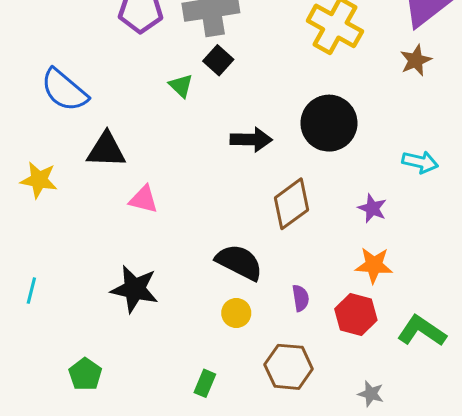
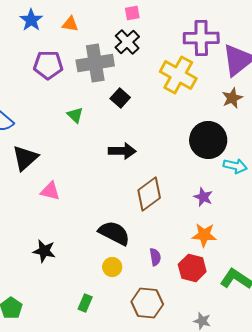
black square: (218, 60) -> (120, 98), moved
black circle: (329, 123) -> (208, 140), moved
black triangle: (106, 150) -> (25, 158), turned -44
black star: (135, 289) -> (44, 251), size x0.7
green rectangle: (205, 383) -> (85, 303), moved

